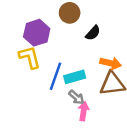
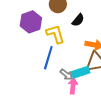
yellow L-shape: (30, 57) -> (55, 34), moved
cyan rectangle: (75, 77) -> (81, 72), moved

